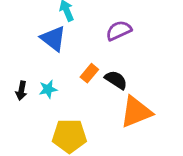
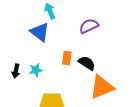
orange rectangle: (89, 73) -> (67, 58), turned -32

